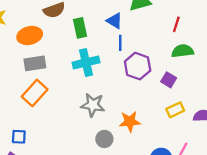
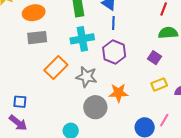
purple hexagon: (138, 66) -> (114, 52), moved
orange rectangle: (35, 93) -> (56, 67), moved
gray circle: (104, 139) -> (95, 107), size x1.5

